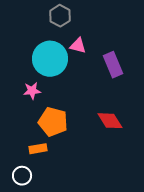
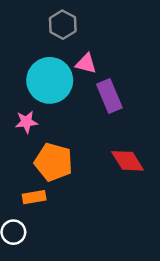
purple rectangle: (113, 65) -> (109, 96), moved

